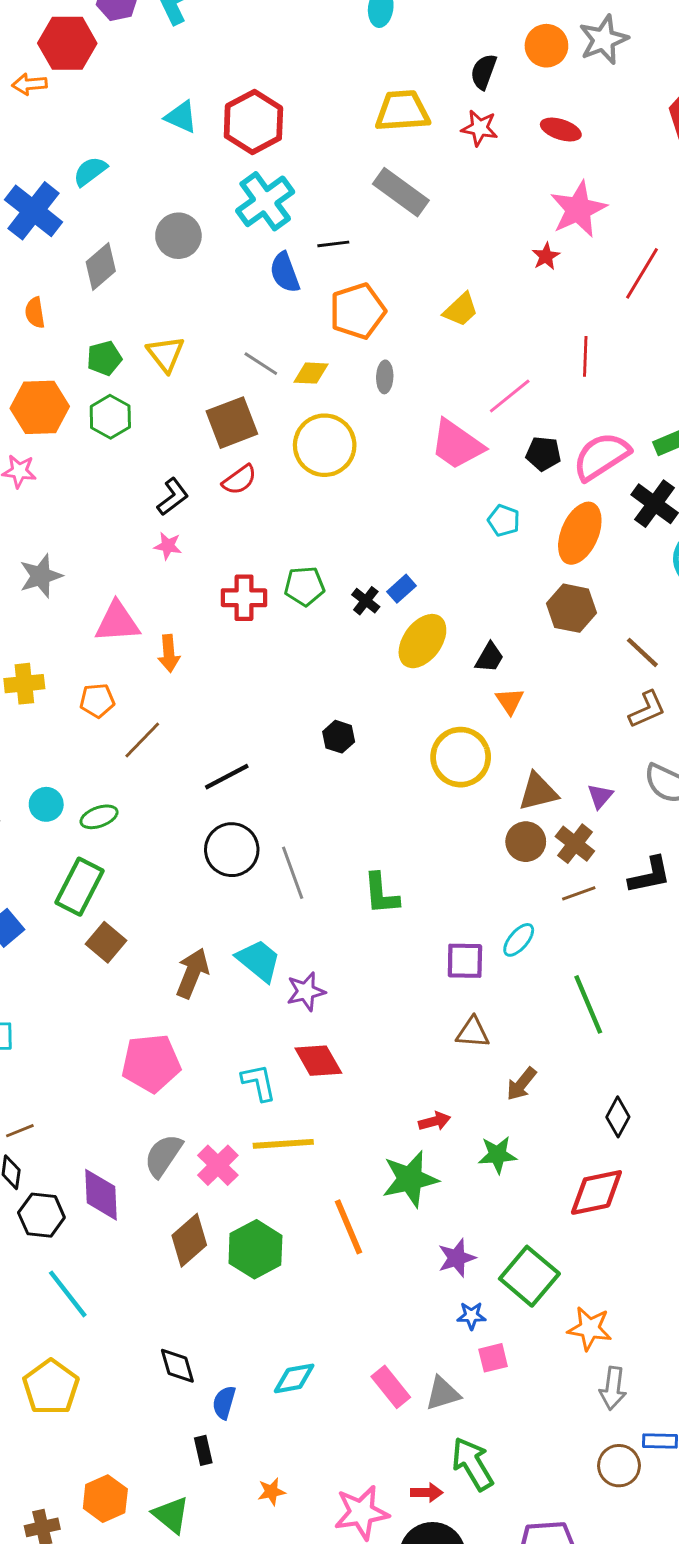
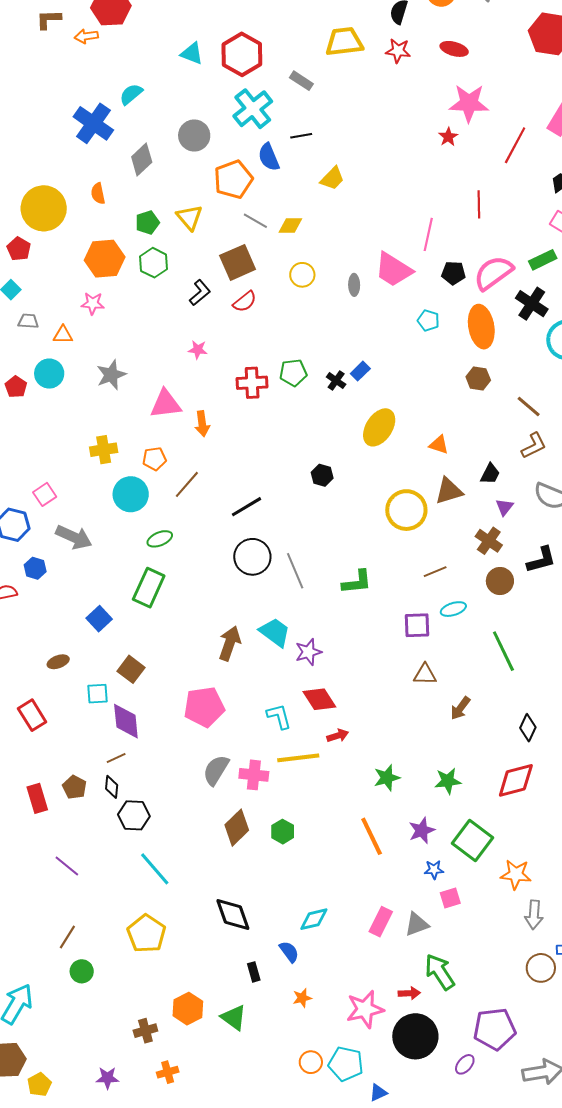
gray rectangle: (401, 192) -> (301, 81), moved, size x0.6
pink star: (578, 209) -> (469, 103), turned 30
yellow trapezoid: (461, 310) -> (332, 178), moved
orange pentagon: (358, 311) -> (233, 179), moved
gray ellipse: (385, 377) -> (354, 285), moved
pink line: (510, 396) -> (428, 234), turned -36
yellow circle: (325, 445) -> (302, 275), size x0.6
black L-shape: (173, 497) -> (200, 293), moved
orange ellipse: (580, 533) -> (481, 327), turned -30
brown hexagon: (572, 608) -> (478, 379), size x0.7
yellow ellipse: (422, 641) -> (379, 427), moved
black trapezoid: (490, 657) -> (490, 474), moved
orange triangle: (510, 701) -> (439, 445), turned -35
yellow circle: (461, 757) -> (406, 510), moved
brown triangle: (538, 792) -> (449, 491), moved
cyan circle: (46, 804) -> (131, 494), moved, size x1.5
brown circle: (526, 842) -> (500, 581), moved
brown line: (579, 893) -> (435, 572), moved
green L-shape: (381, 894) -> (357, 582), turned -88
cyan ellipse: (519, 940) -> (453, 609), turned 35
brown square: (106, 942) -> (131, 669), moved
red arrow: (435, 1121) -> (338, 736), moved
green star: (497, 1155) -> (448, 781), moved
pink cross: (218, 1165) -> (254, 775), turned -36
green star: (410, 1179) -> (387, 778), size x0.7
purple diamond: (101, 1195) -> (126, 721), moved
orange line: (349, 1227) -> (372, 836), moved
green hexagon: (255, 1249) -> (283, 832), size x0.6
black diamond: (177, 1366) -> (233, 914), size x1.4
pink rectangle: (391, 1387) -> (381, 922), turned 68
blue semicircle: (224, 1402) -> (289, 952), moved, turned 130

